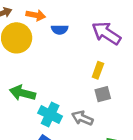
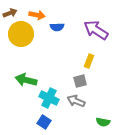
gray square: (103, 94) -> (80, 81), moved

